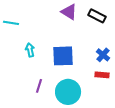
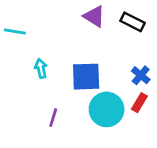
red rectangle: (102, 75) -> (139, 103), turned -64
cyan circle: (68, 92) -> (107, 109), moved

